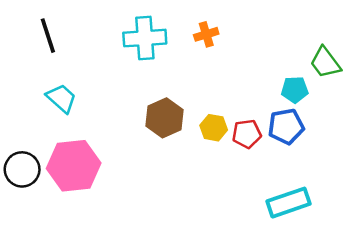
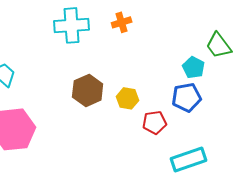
cyan pentagon: (295, 90) -> (194, 67), turned 30
red pentagon: (247, 134) -> (155, 122), moved

